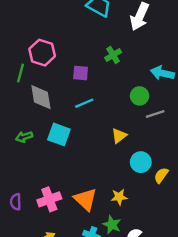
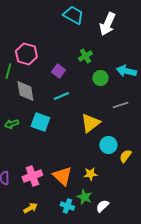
purple square: (81, 73) -> (58, 71), turned 32
green circle: (140, 96) -> (100, 78), moved
yellow triangle: (119, 136) -> (90, 123), size x1.5

